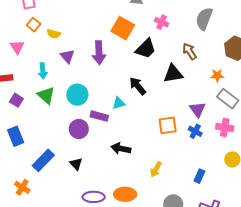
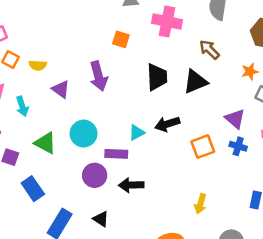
pink cross: (162, 22) -> (167, 21), size x1.6
orange square: (123, 28) -> (121, 39), size x0.6
black trapezoid: (146, 49) -> (157, 77), moved, turned -35
cyan arrow: (43, 71) -> (22, 106), moved
black arrow: (138, 86) -> (167, 124), moved, turned -54
blue rectangle: (16, 136) -> (33, 189), moved
black arrow: (121, 149) -> (131, 185), moved

